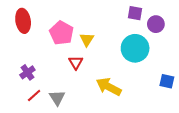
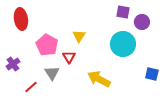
pink pentagon: (61, 33) -> (47, 45), moved
purple cross: (27, 72) -> (13, 64), moved
gray triangle: (57, 98) -> (52, 73), moved

